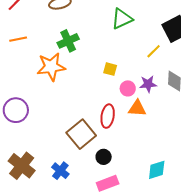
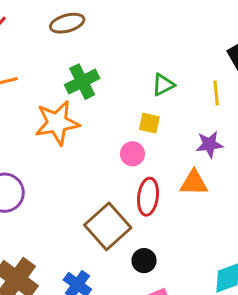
green triangle: (122, 19) -> (163, 85), moved, size x0.7
yellow line: (154, 51) -> (216, 93), turned -49
pink circle: (128, 88) -> (132, 154), moved

